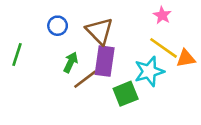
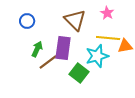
brown triangle: (99, 31) -> (75, 20), moved
yellow line: (164, 48) -> (108, 38), turned -30
green square: (126, 94) -> (79, 73), turned -30

